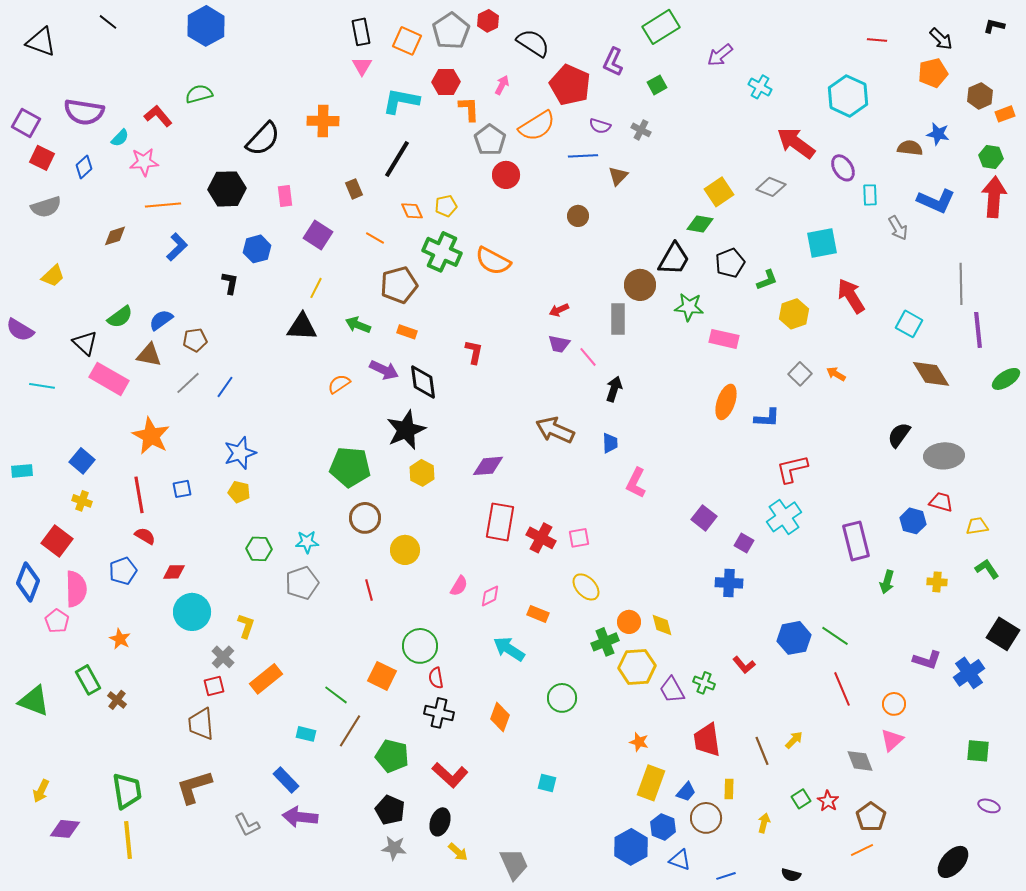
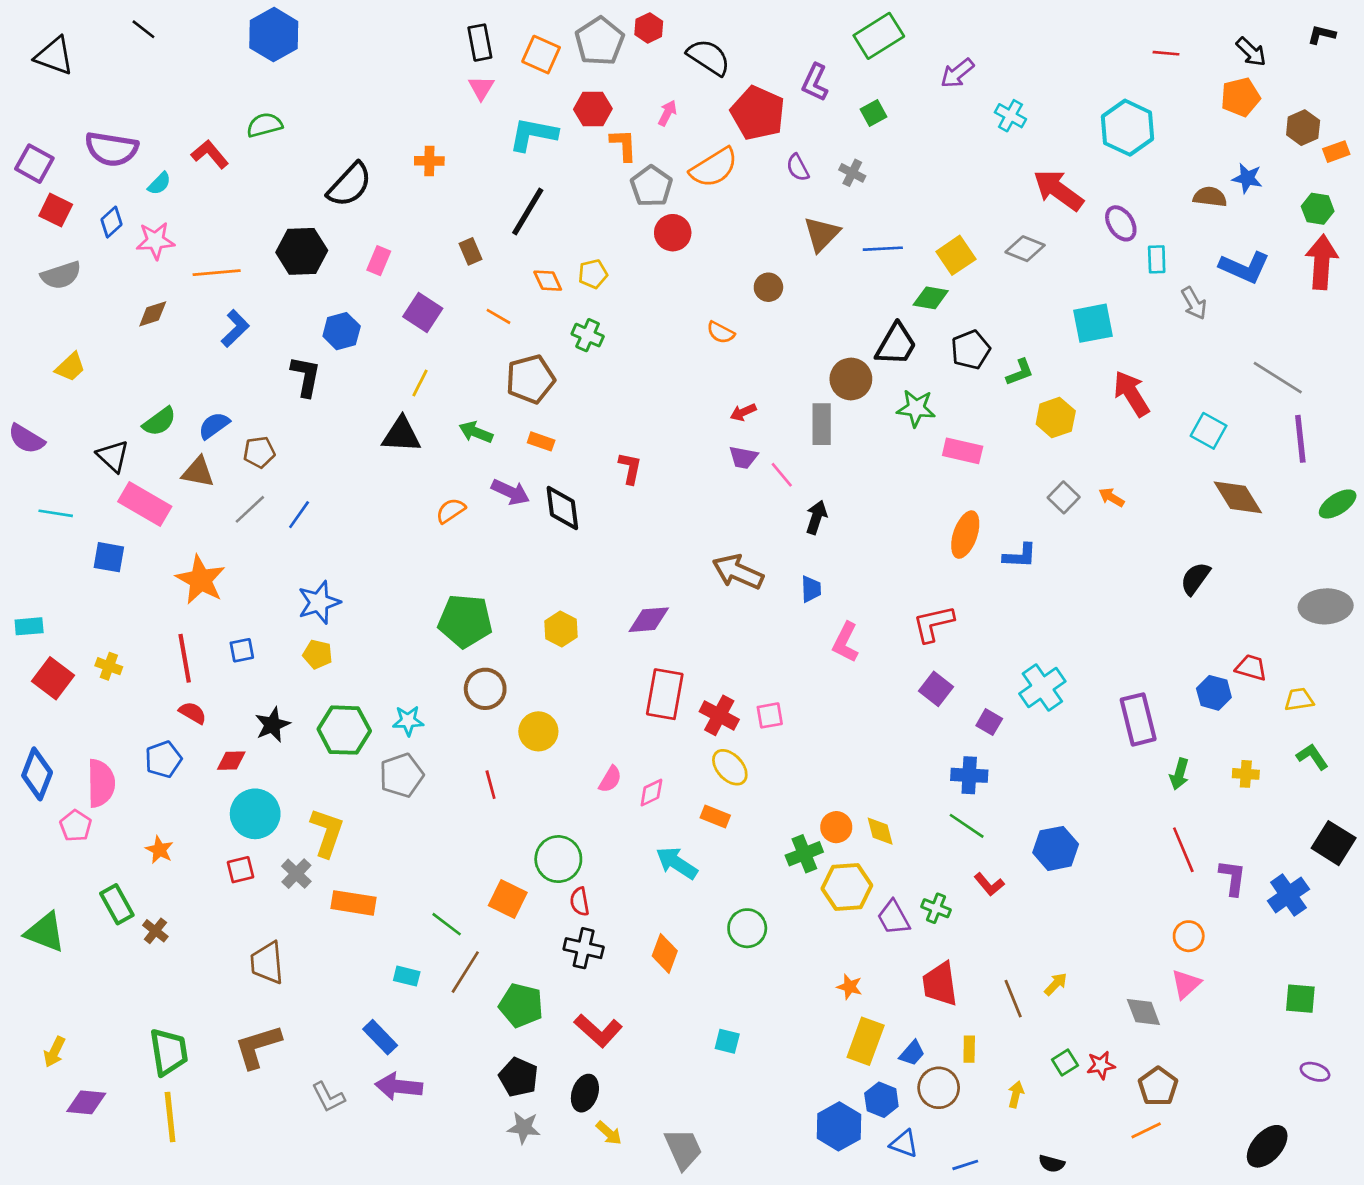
orange cross: (323, 121) -> (429, 161), size x0.7
purple semicircle: (600, 126) -> (798, 168), turned 45
blue line: (583, 156) -> (883, 249), moved
pink star: (144, 162) -> (155, 241), moved
brown triangle: (618, 176) -> (822, 234), size x1.4
pink rectangle: (285, 196) -> (379, 261), turned 30
green cross: (442, 252) -> (588, 335), size x0.6
orange semicircle: (493, 261) -> (721, 332), moved, size x0.6
black L-shape: (230, 283) -> (306, 376), size x1.4
gray line: (961, 284) -> (1278, 378), turned -57
black star: (406, 430) -> (272, 725), moved, size x0.7
gray ellipse: (944, 456) -> (1326, 606), moved
blue square: (82, 461) -> (109, 557), moved, turned -30
red L-shape: (792, 469) -> (933, 624), moved
red square: (57, 541) -> (53, 678), moved
green hexagon: (259, 549) -> (344, 730), size x1.5
yellow ellipse: (586, 587) -> (730, 767), moved
yellow L-shape: (246, 626) -> (327, 832), size x1.5
green line: (835, 636) -> (967, 826), moved
purple L-shape: (927, 660) -> (1233, 878), turned -100
orange rectangle: (266, 679) -> (354, 903), turned 48
red square: (214, 686) -> (241, 870), moved
red line: (842, 689) -> (1183, 850), moved
red star: (828, 801) -> (1101, 1065), turned 30

